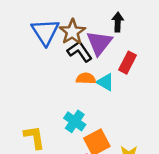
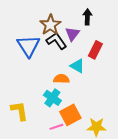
blue triangle: (45, 32) -> (28, 46), moved
purple triangle: (99, 43) -> (72, 34), size x0.7
orange semicircle: (86, 78) -> (61, 79), moved

